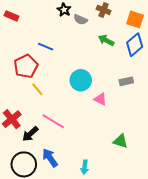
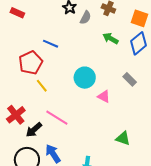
gray semicircle: (80, 20) -> (85, 18), turned -88
gray rectangle: (126, 81) -> (130, 79), turned 56

